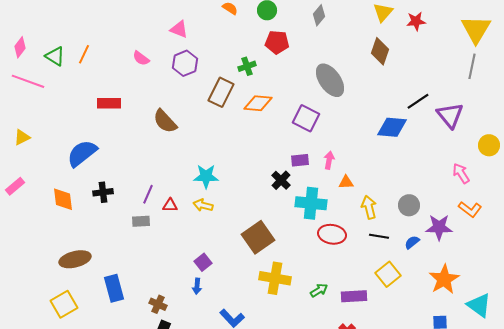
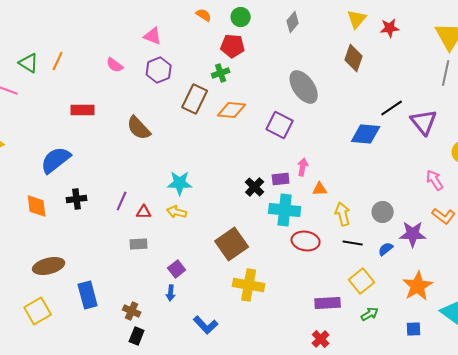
red pentagon: (277, 42) -> (233, 46), moved
purple rectangle: (300, 160) -> (281, 179), moved
gray rectangle: (141, 221) -> (139, 244), moved
green arrow: (319, 290) -> (370, 314), moved

